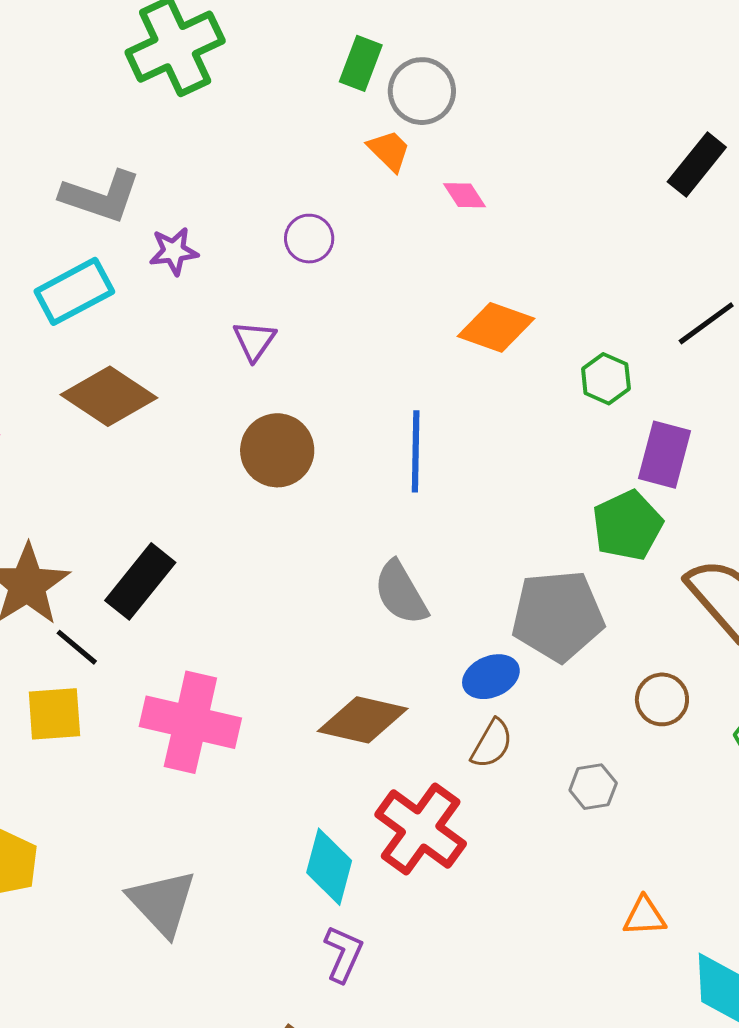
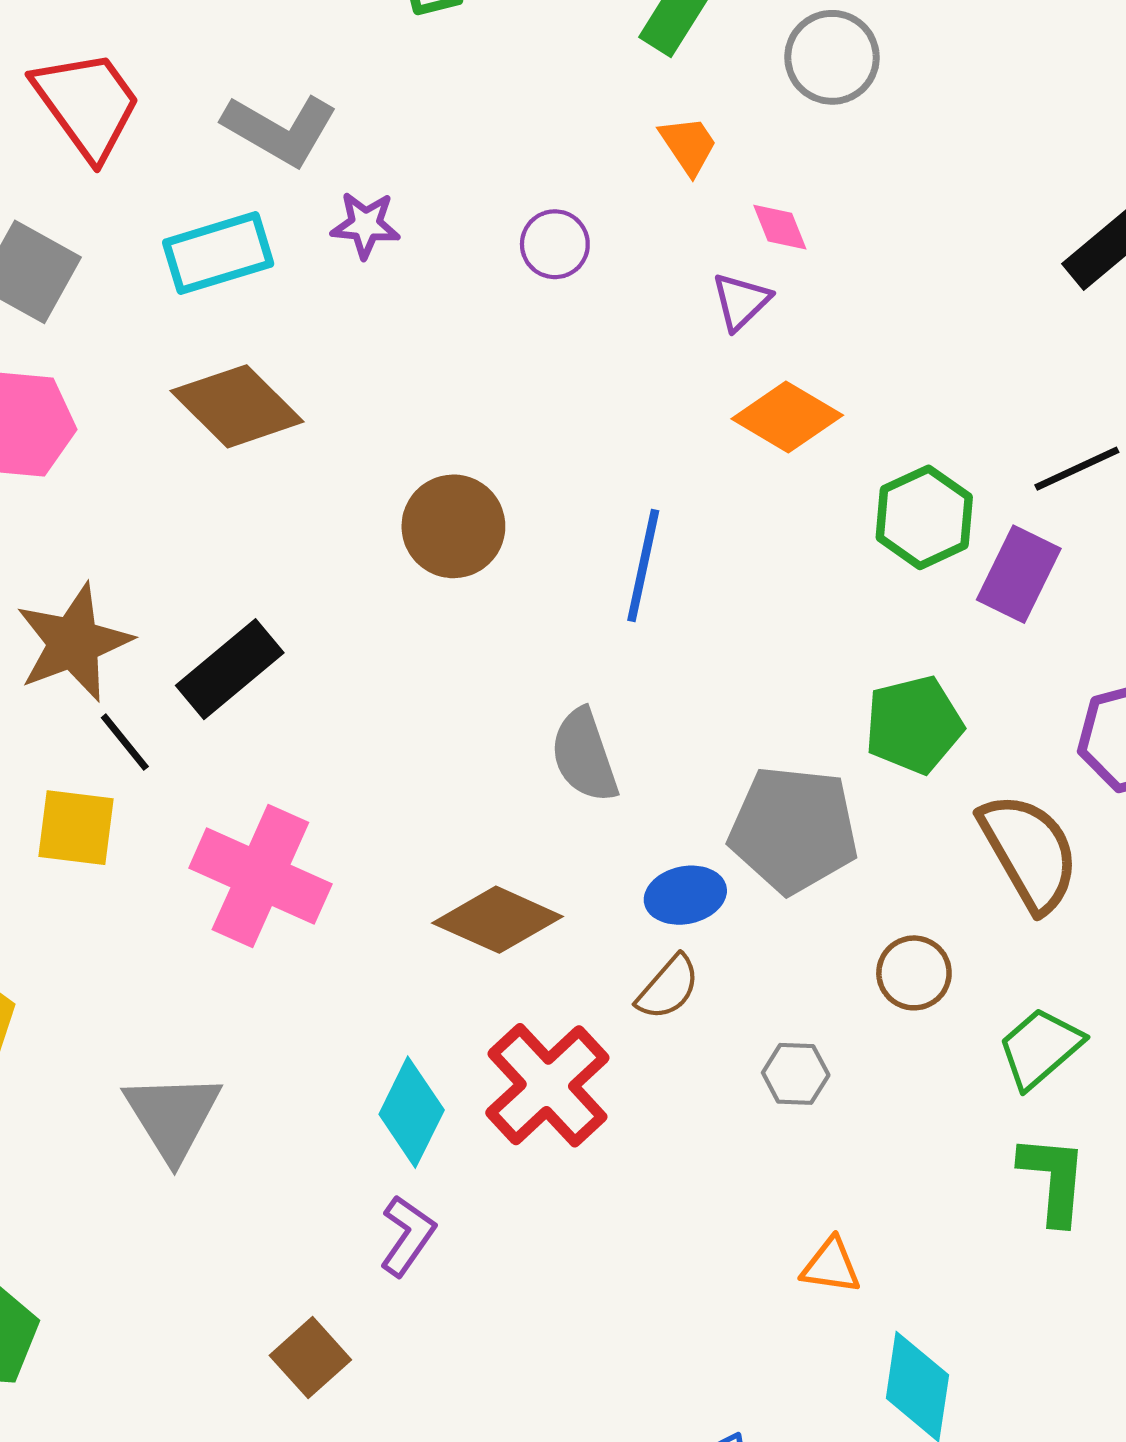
gray circle: (422, 91) -> (832, 57), moved
purple triangle: (254, 341) -> (741, 301), moved
green hexagon: (606, 379) -> (924, 517), size x1.4
purple rectangle: (665, 455) -> (1019, 574), moved

